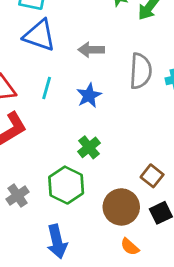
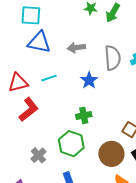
cyan line: (47, 88) -> (49, 78), turned 63
blue star: (89, 96) -> (89, 80), moved
green cross: (89, 147) -> (84, 115), turned 35

